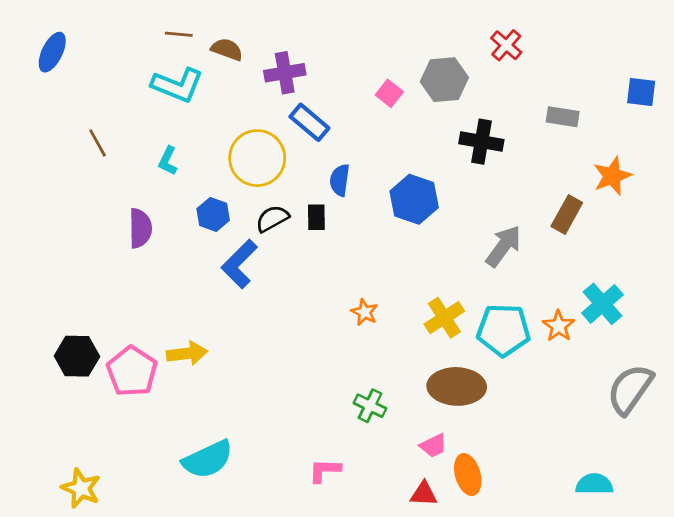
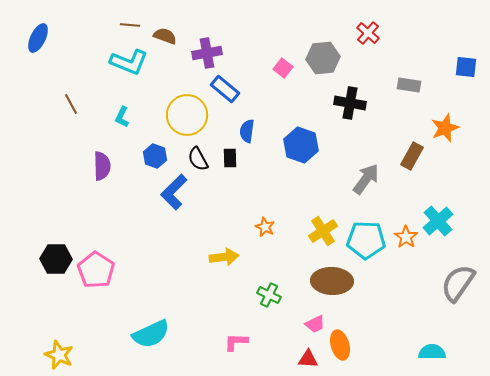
black semicircle: (272, 219) -> (198, 159), turned -90
yellow arrow: (187, 353) -> (224, 257), moved

